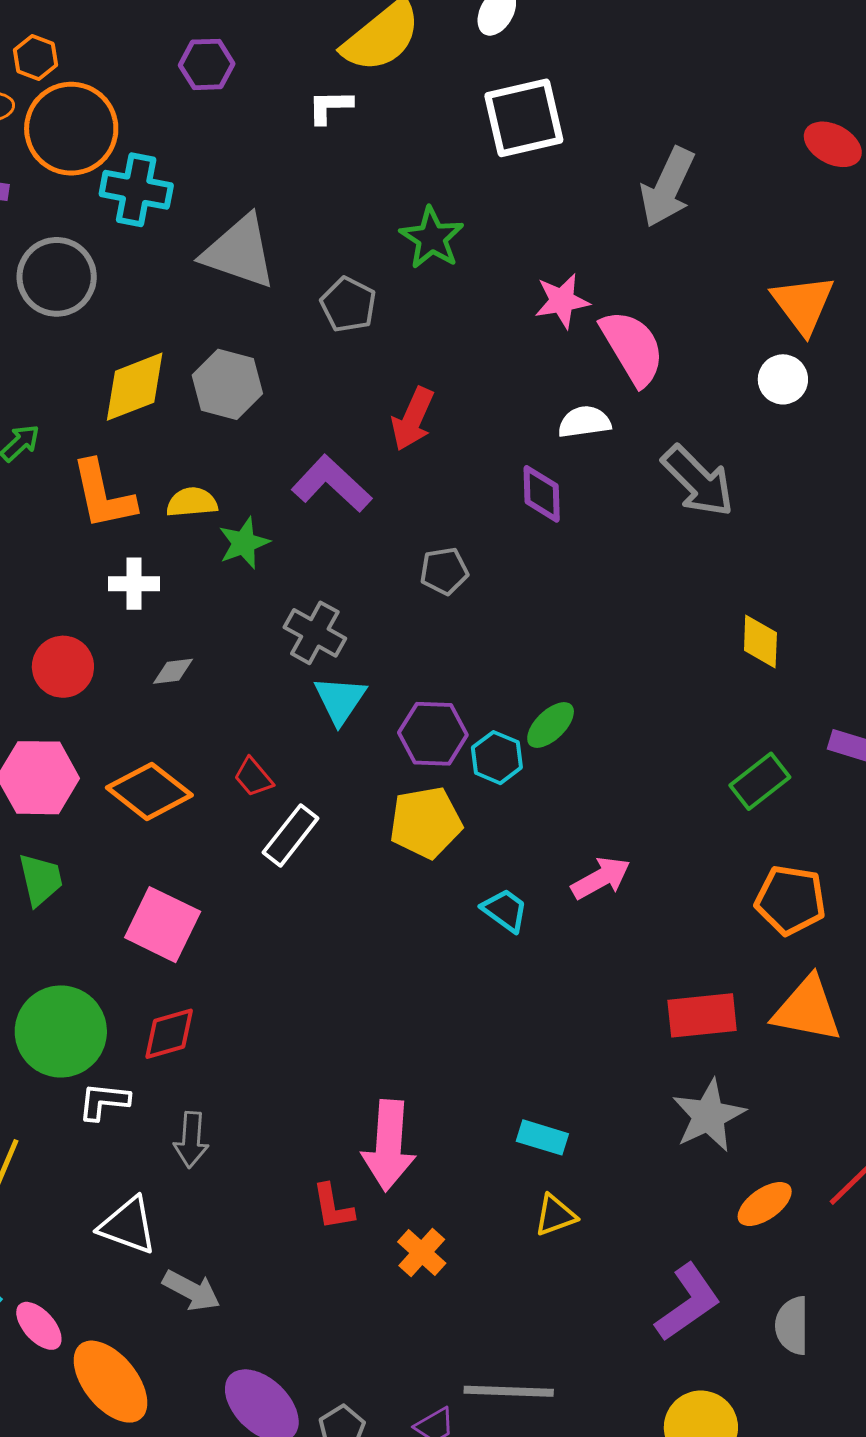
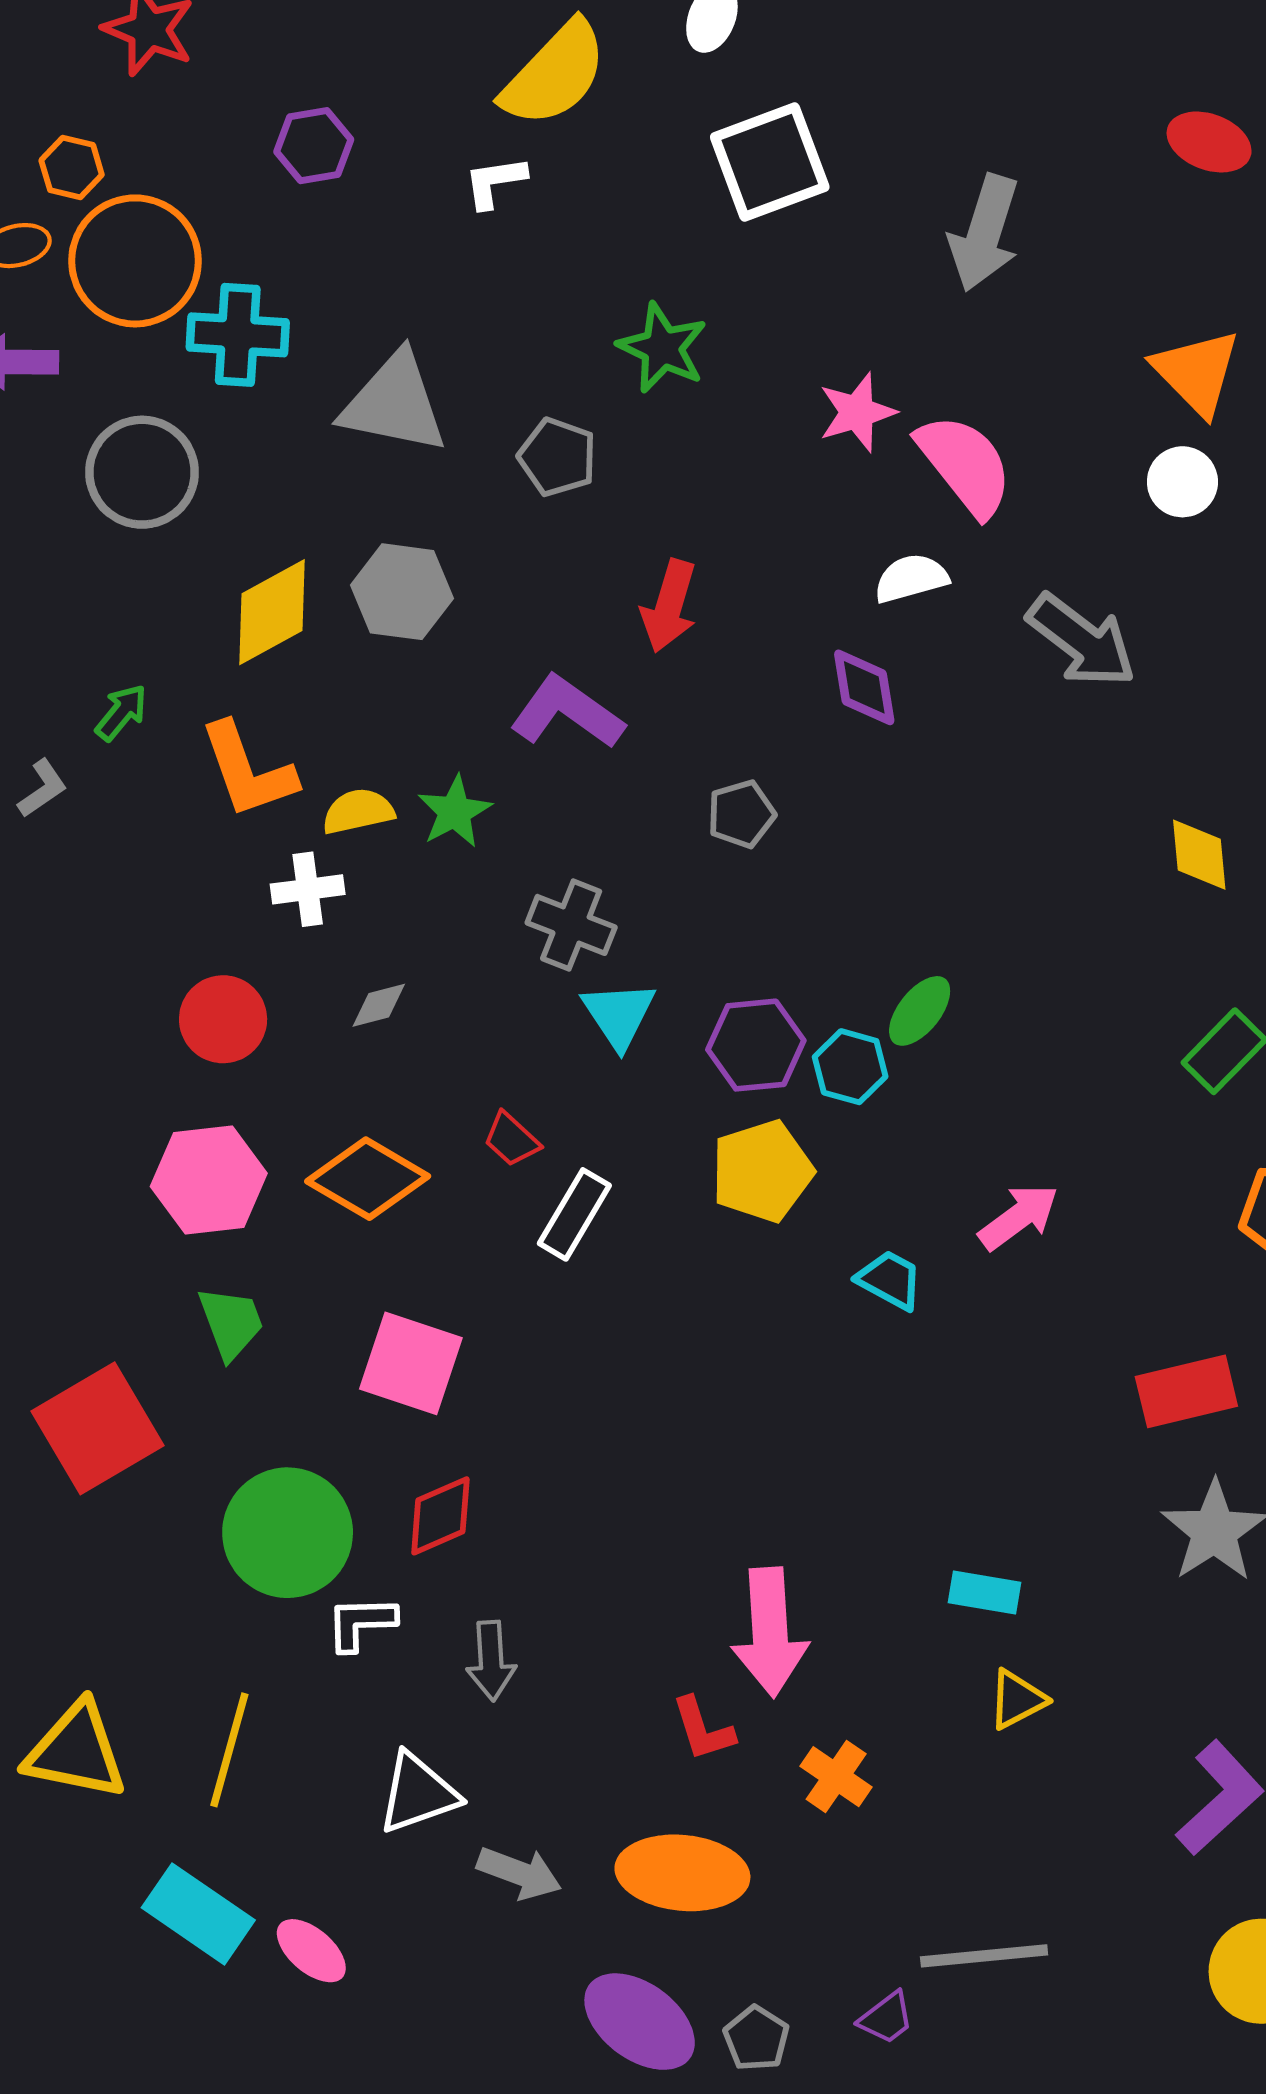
yellow semicircle: (192, 502) -> (358, 811), moved
white triangle: (128, 1226) -> (418, 1793), turned -32
orange ellipse: (110, 1382) -> (682, 1873), moved, turned -38

